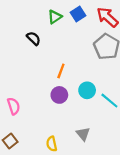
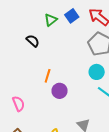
orange line: (61, 71) -> (48, 76), moved
cyan circle: (87, 90) -> (97, 72), moved

